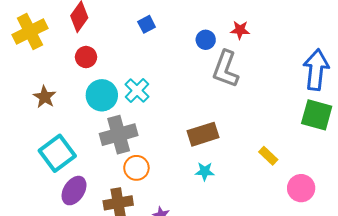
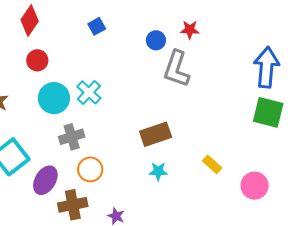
gray cross: (119, 135) -> (72, 137), size x0.7
yellow rectangle: (268, 156) -> (212, 164), moved
purple ellipse: (74, 191) -> (45, 180), moved

